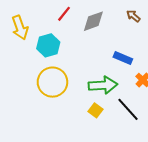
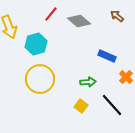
gray diamond: (93, 21) -> (79, 21), turned 60
green arrow: (103, 85) -> (88, 82), size x0.6

